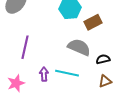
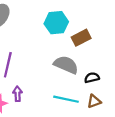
cyan line: (67, 73) -> (66, 99), moved
purple arrow: (44, 74) -> (17, 94), moved

